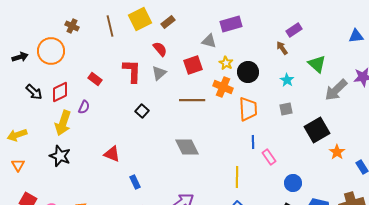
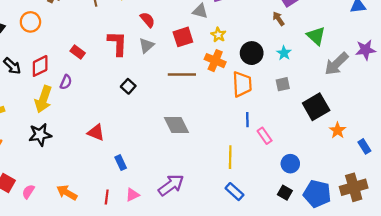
orange circle: (51, 51) -> (30, 22), size x0.7
black circle: (248, 72) -> (252, 53), moved
black star: (60, 156) -> (40, 135), turned -30

